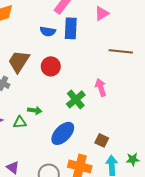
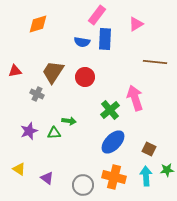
pink arrow: (101, 87) -> (135, 98), size x1.4
blue ellipse: (63, 133) -> (113, 142), moved
brown square: (102, 140) -> (149, 149), moved

